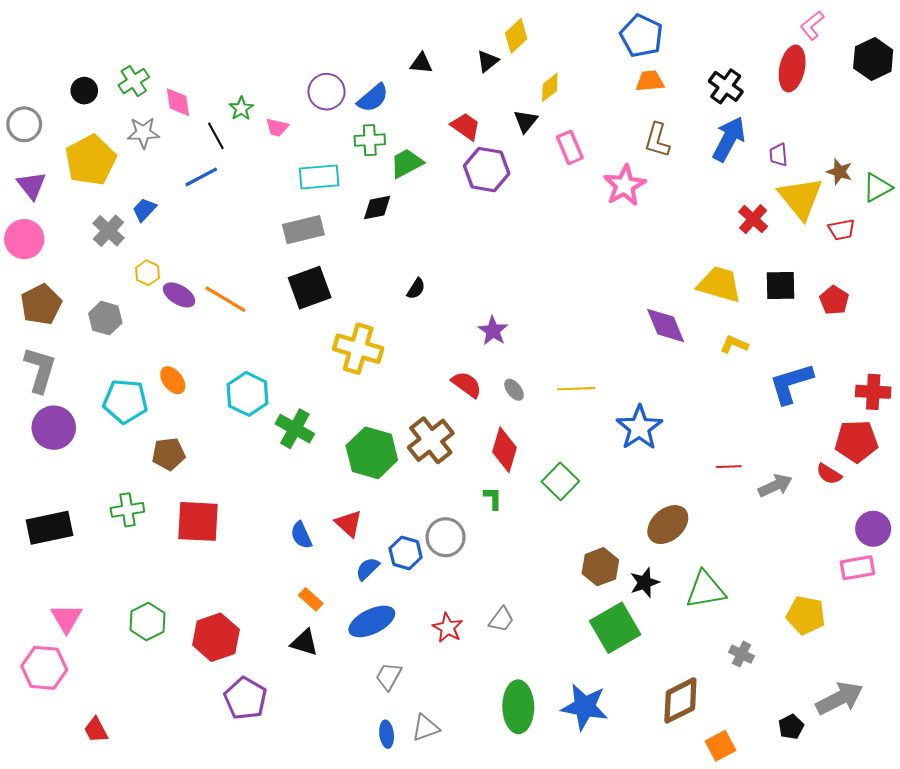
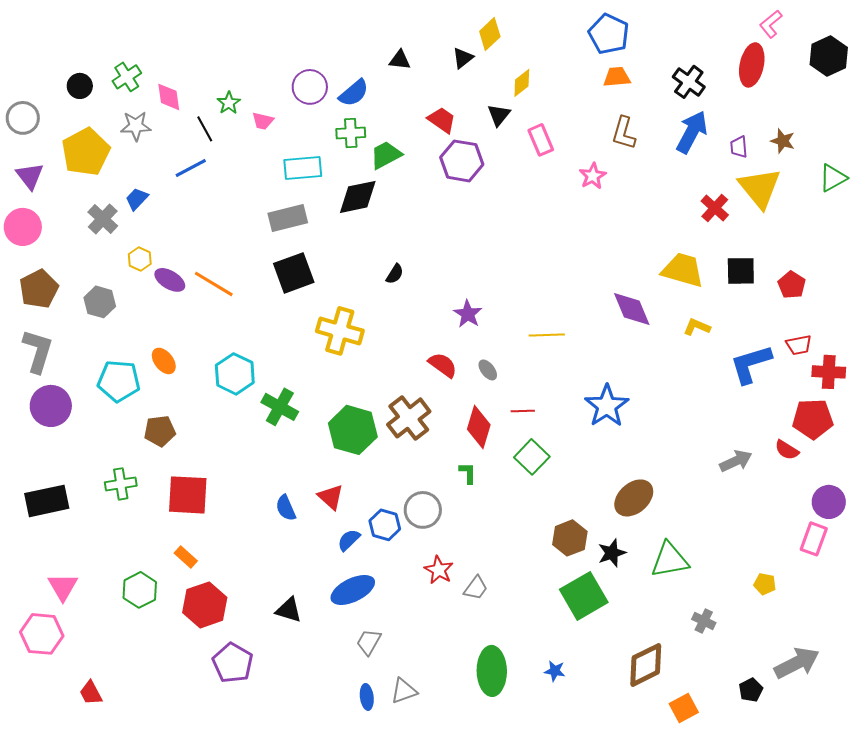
brown star: (839, 172) -> (783, 141), moved
pink star: (625, 185) -> (593, 176), size x0.7
black diamond: (377, 208) -> (358, 197), size x1.4
red trapezoid: (842, 230) -> (799, 345), moved
yellow line: (576, 389) -> (547, 335), moved
red line: (729, 467) -> (523, 411), moved
pink rectangle: (857, 568) -> (814, 539), turned -60
orange rectangle: (311, 599) -> (186, 557), moved
yellow pentagon: (806, 615) -> (765, 584), size x0.6
red star: (448, 628) -> (439, 570), moved
blue star: (585, 707) -> (555, 671), size x0.5

